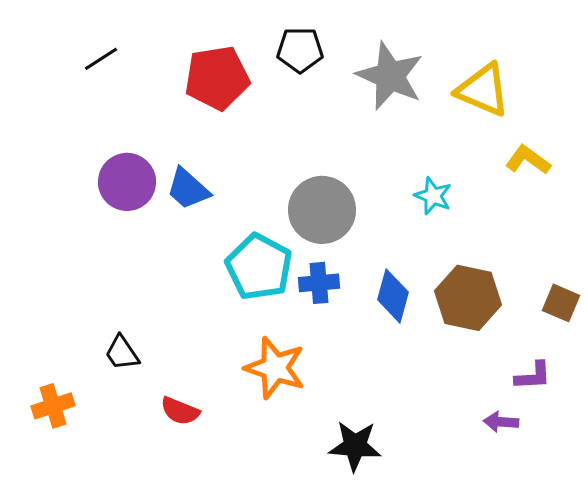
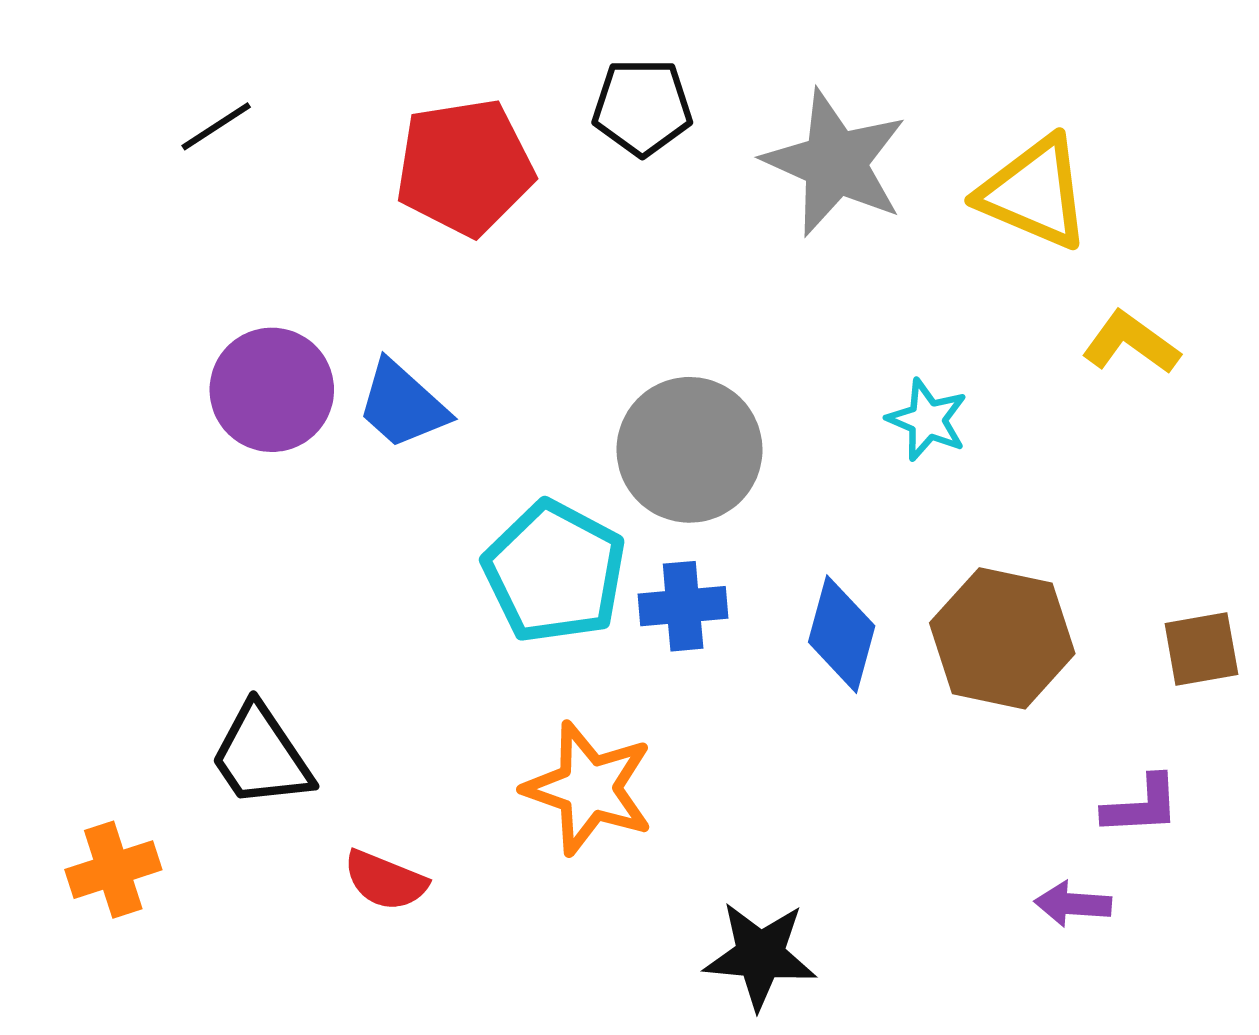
brown square: (561, 303) -> (1201, 649), turned -33
black trapezoid: (122, 353) -> (261, 756), size x1.4

